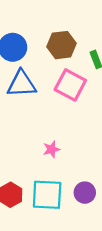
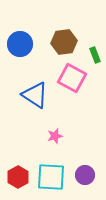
blue triangle: (22, 84) -> (35, 95), moved, turned 36

